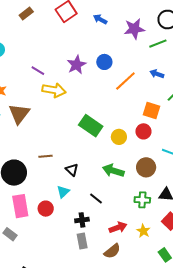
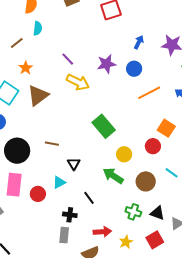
blue arrow: (100, 19) -> (139, 42), moved, turned 72
yellow circle: (119, 137) -> (124, 154), moved

